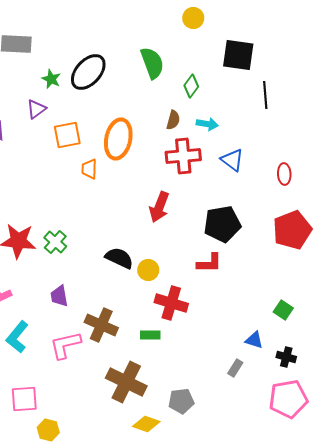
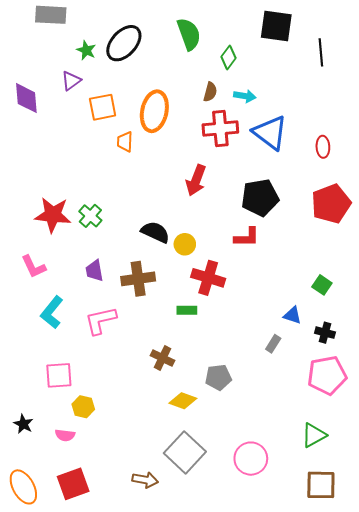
black line: (265, 95) -> (321, 52), moved
blue triangle: (232, 160) -> (270, 133), size x1.5
brown cross: (101, 325) -> (138, 279), moved, turned -32
brown cross: (126, 382) -> (162, 358), size x0.6

